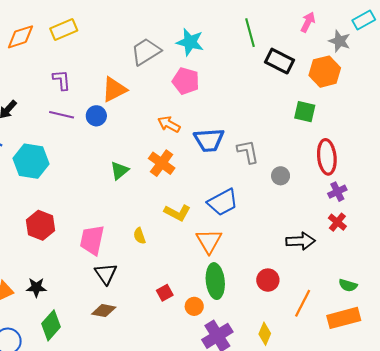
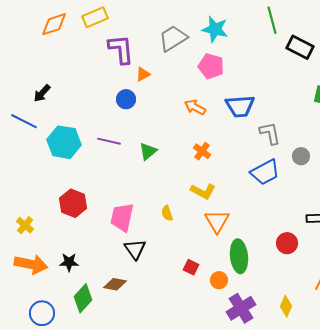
purple L-shape: (62, 80) -> (121, 49), moved, size x1.5
orange triangle: (114, 89) -> (143, 74), size x0.6
purple line: (62, 115) -> (109, 141), moved
blue trapezoid: (209, 140) -> (240, 106), moved
orange cross: (162, 163) -> (202, 151), moved, size x0.7
blue trapezoid: (223, 202) -> (265, 172), moved
orange triangle: (209, 241) -> (217, 221), moved
red circle: (268, 280) -> (287, 243), moved
red square: (165, 293) -> (191, 267), turned -35
brown diamond: (104, 311) -> (115, 284), moved

